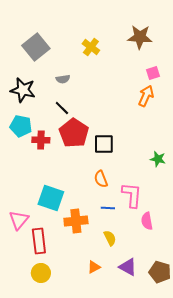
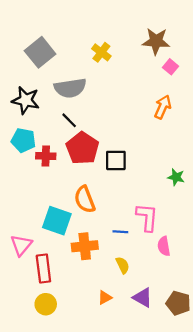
pink square: (153, 73) -> (171, 67), moved, turned -32
gray semicircle: (63, 79) -> (70, 88), size x2.0
orange semicircle: (101, 179) -> (85, 199), moved, size x1.4

